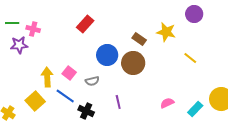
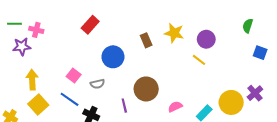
purple circle: (194, 14) -> (206, 39), moved
brown rectangle: (139, 39) -> (146, 40), turned 32
brown circle: (133, 63) -> (146, 89), moved
yellow arrow: (47, 77) -> (32, 80), moved

